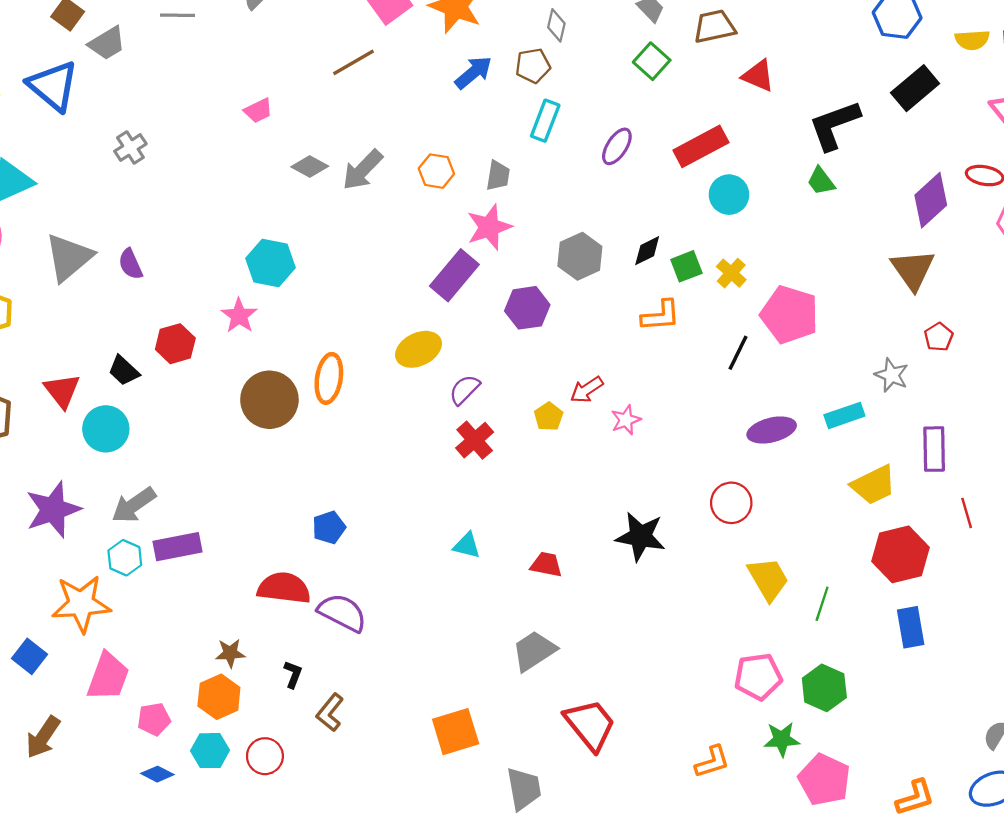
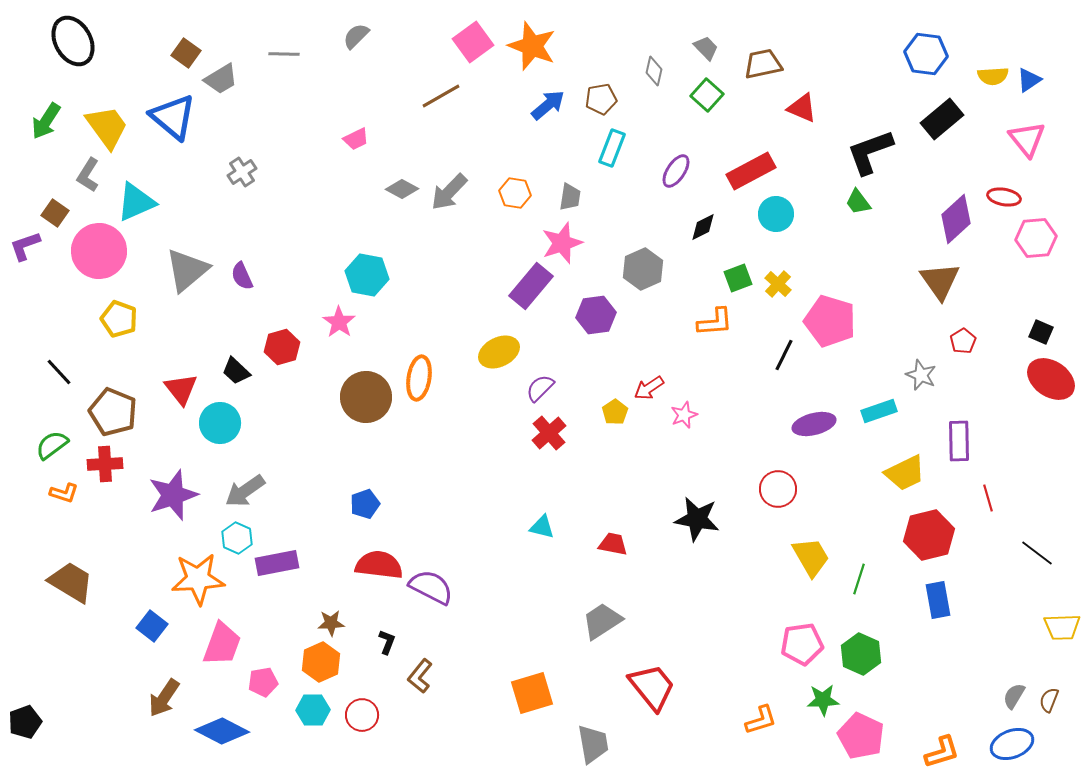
gray diamond: (556, 25) -> (654, 71), moved
black diamond: (647, 251) -> (703, 227), moved
blue pentagon: (329, 528) -> (365, 504), moved
purple rectangle: (178, 547) -> (277, 563), moved
blue diamond: (157, 774) -> (222, 731), moved, size x1.8

